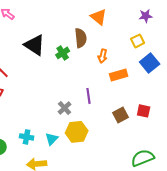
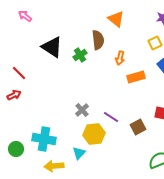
purple line: (89, 96) -> (111, 117), moved, turned -49
brown square: (121, 115) -> (138, 127), moved
cyan cross: (27, 137) -> (44, 139), size x1.6
cyan triangle: (52, 139) -> (79, 153), moved

